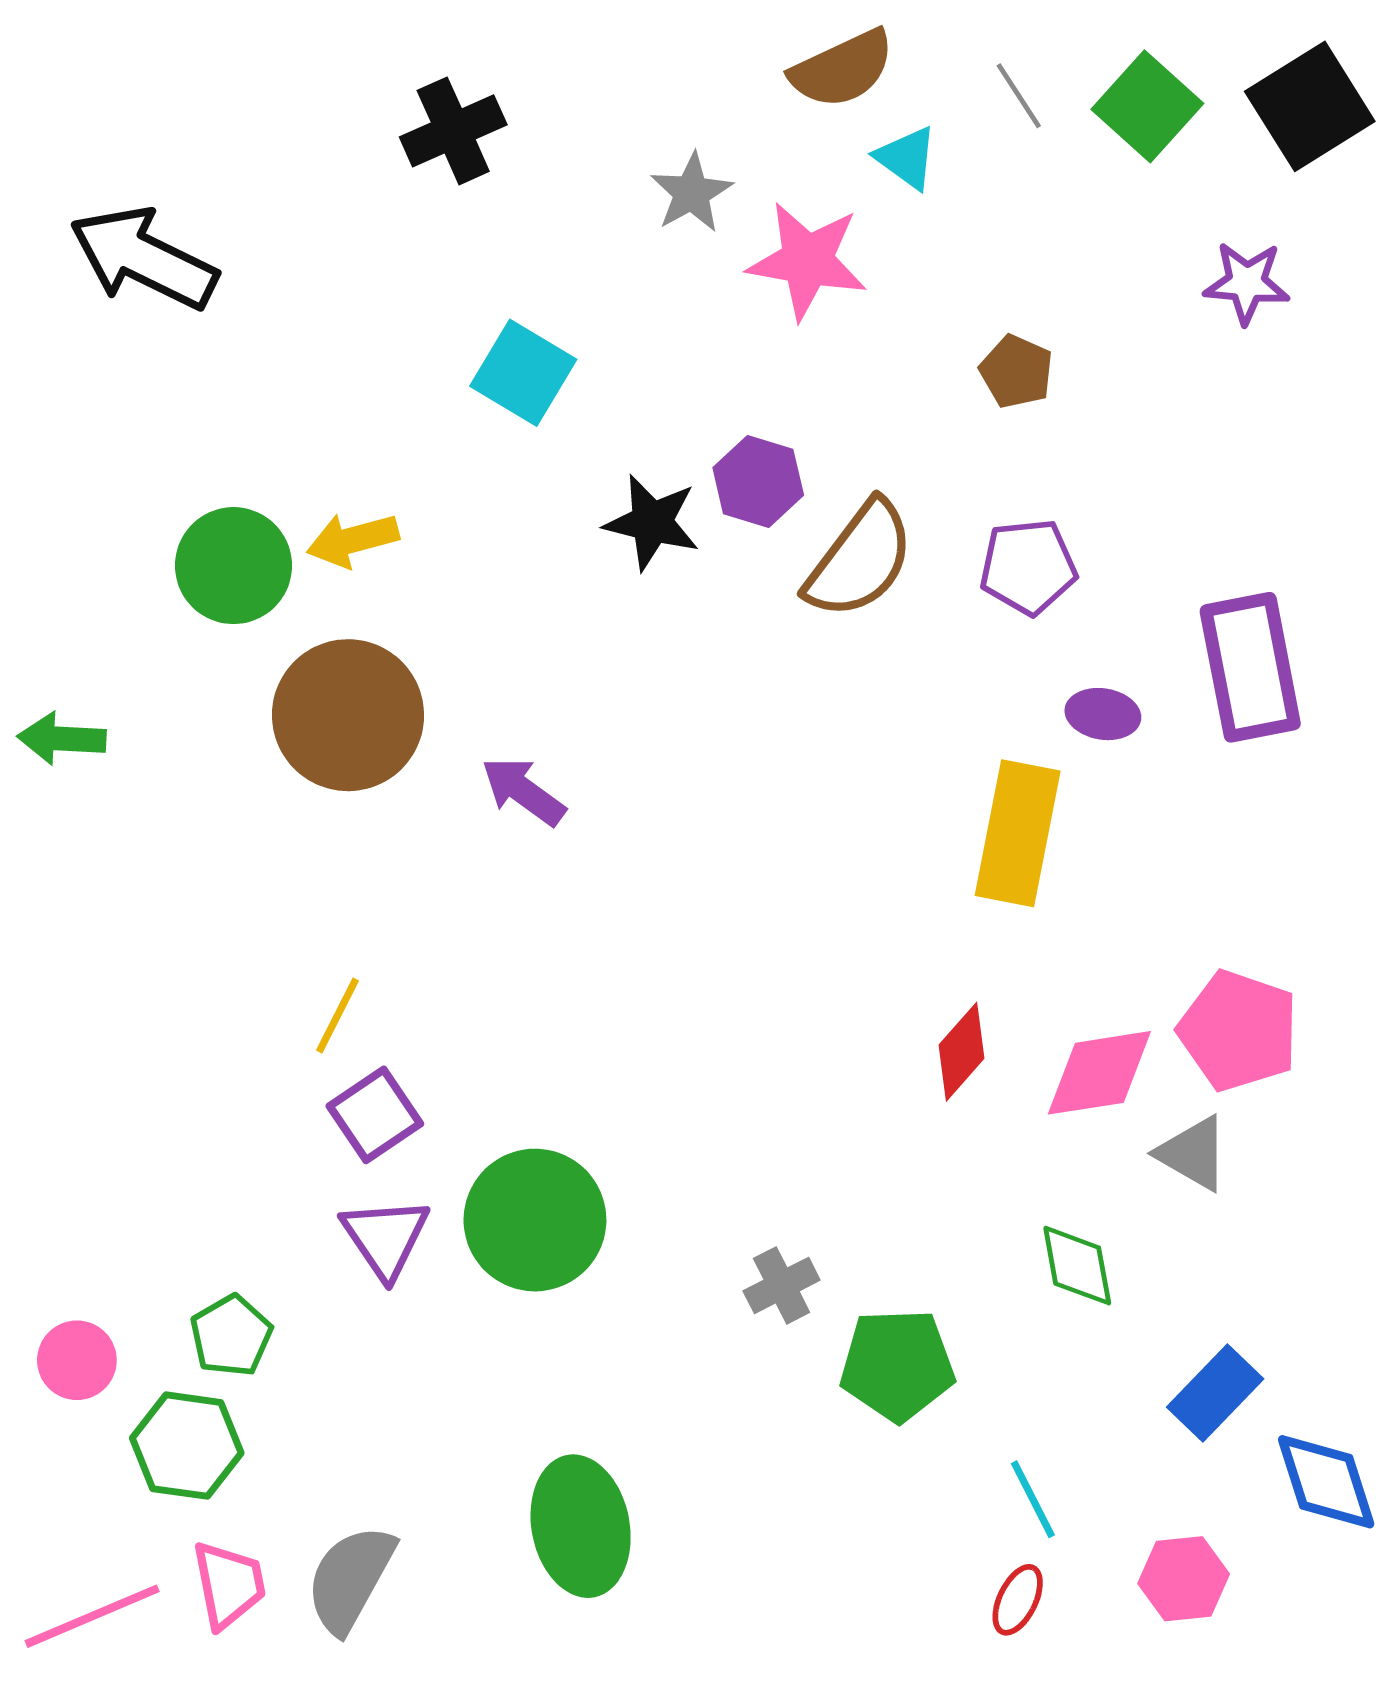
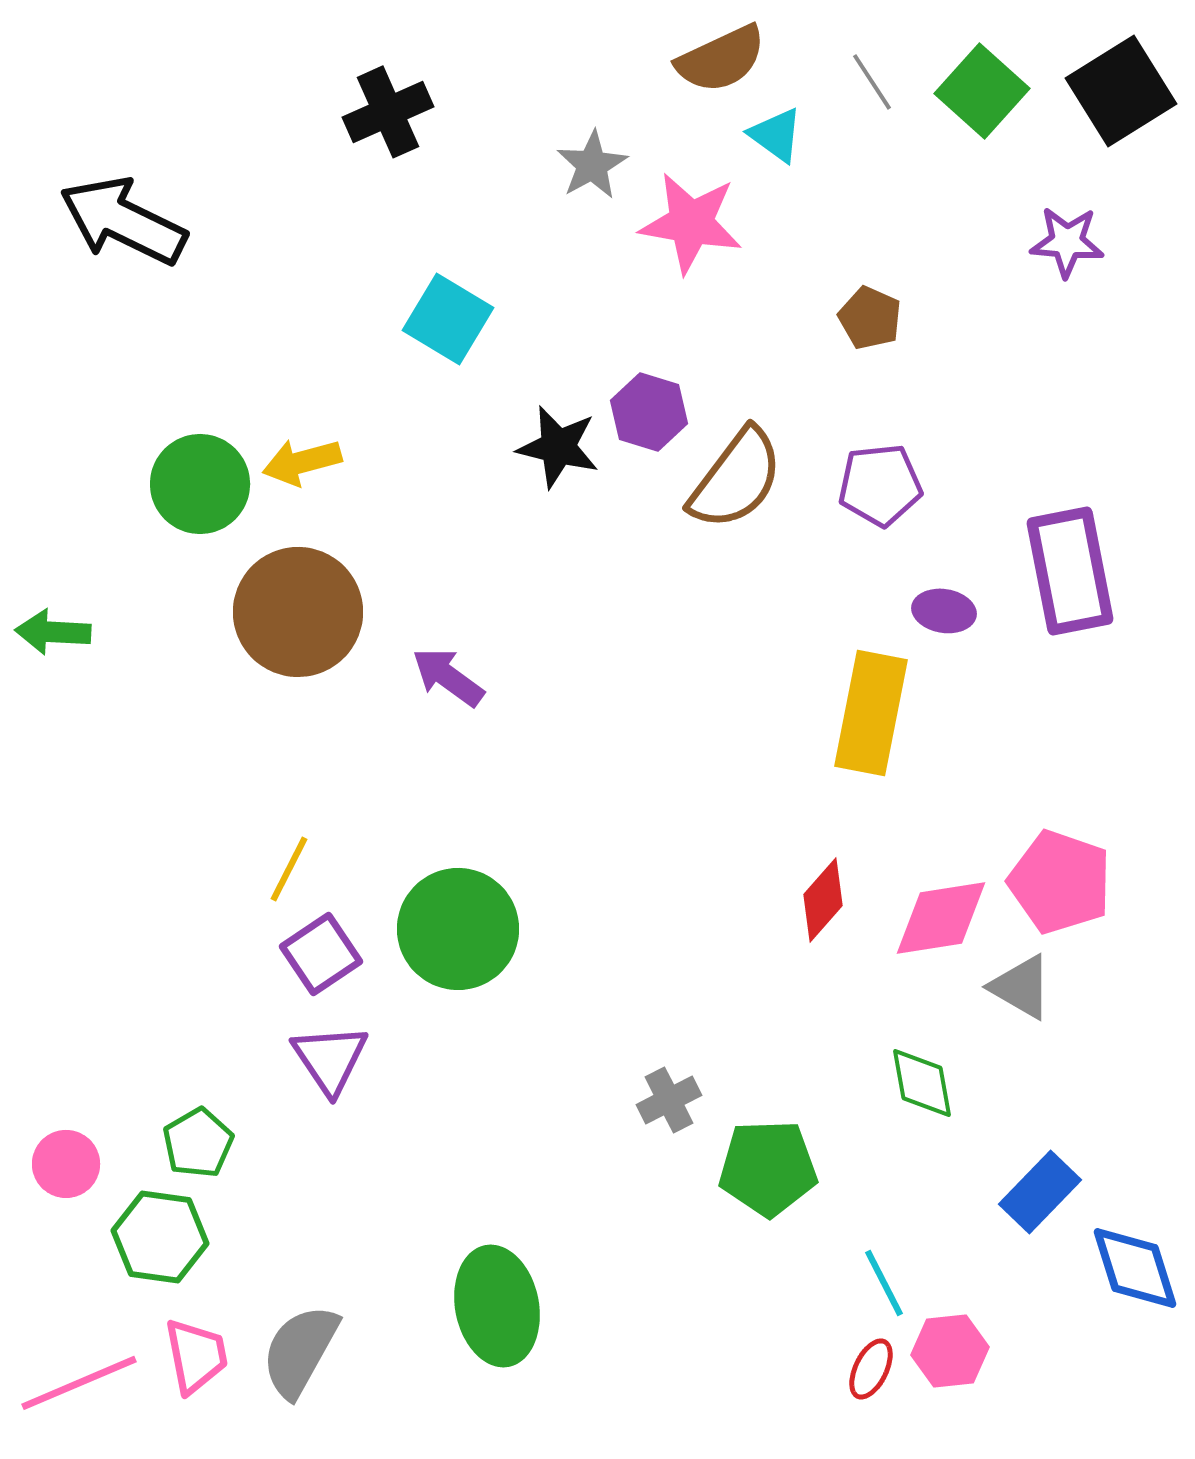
green circle: (535, 1220) -> (458, 929), moved
pink hexagon: (1184, 1579) -> (950, 1351), moved

